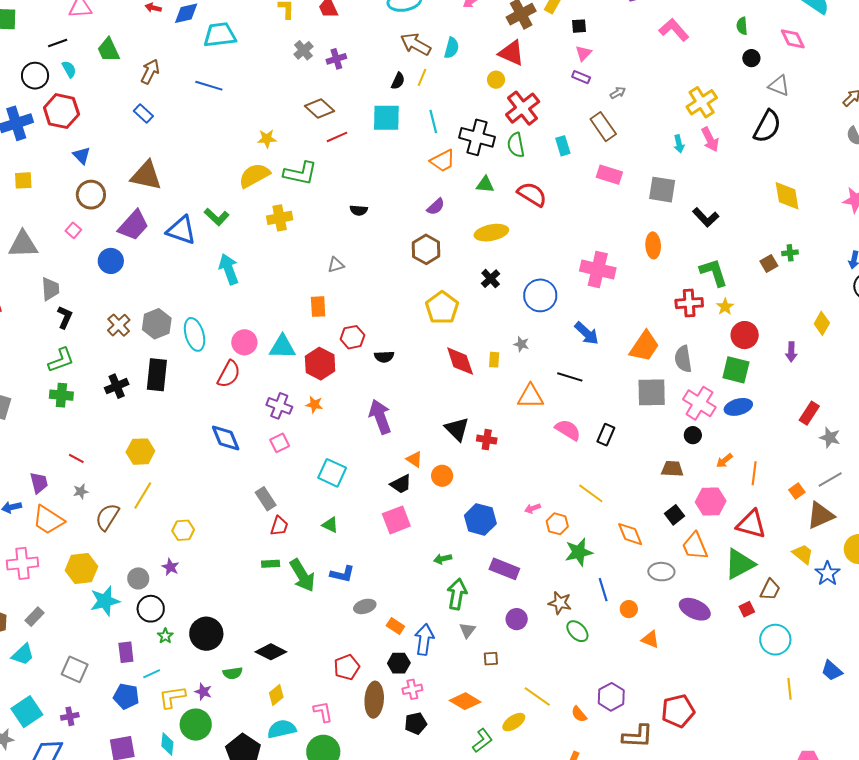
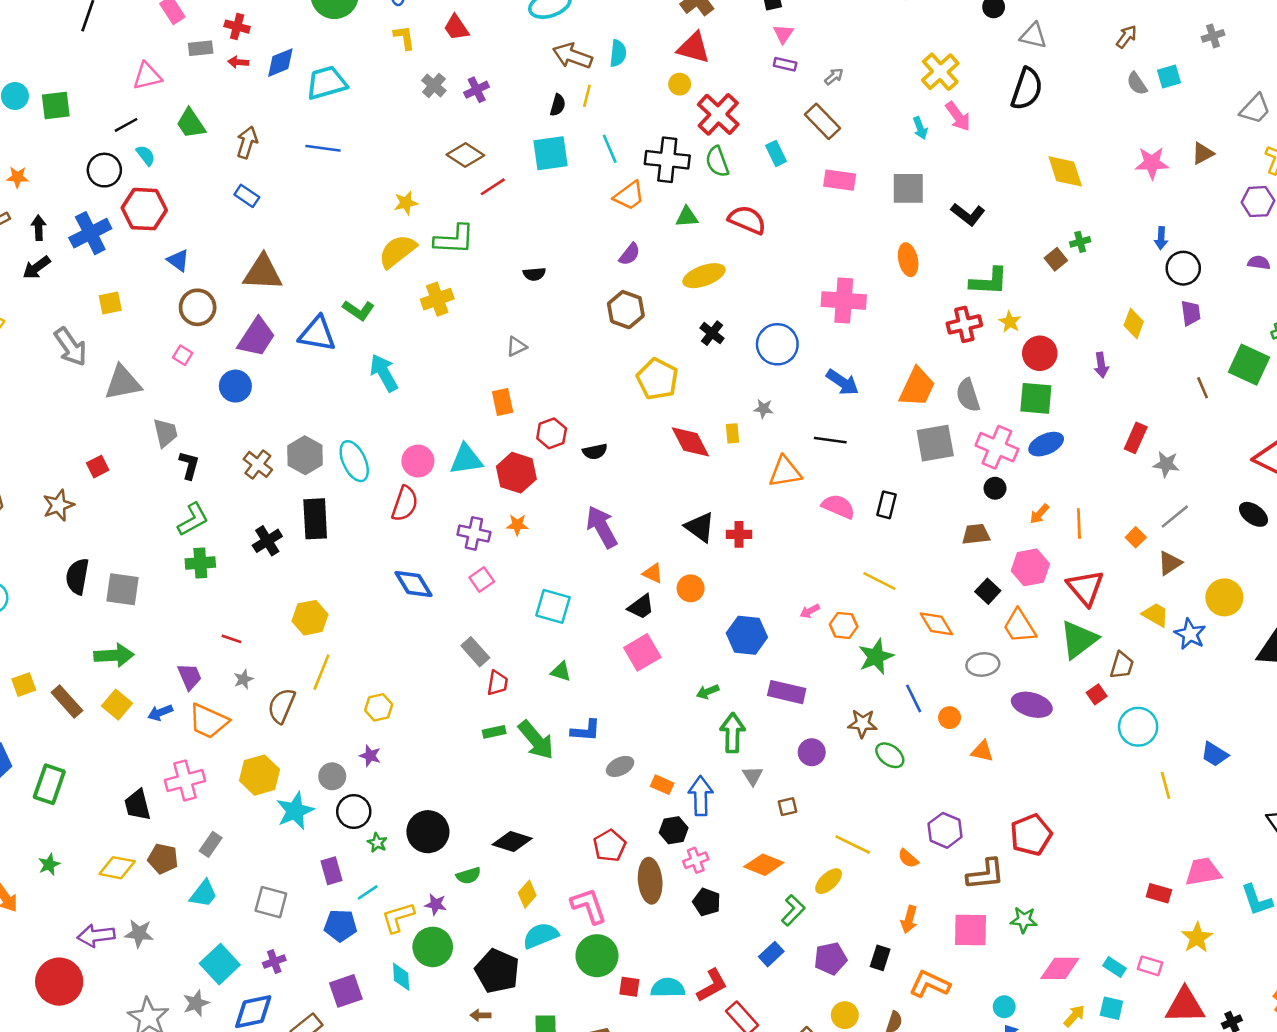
green L-shape: (714, 272) -> (989, 281), turned 120
brown triangle: (820, 515) -> (1170, 563), size x0.7
red triangle: (751, 524) -> (1085, 588), turned 44
pink L-shape: (323, 712) -> (589, 906), size x1.4
black pentagon: (416, 723) -> (707, 902), turned -30

